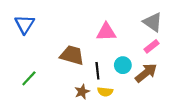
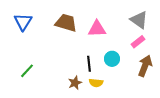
brown trapezoid: (72, 55) -> (66, 23), moved
brown arrow: (146, 73) -> (145, 66), moved, turned -30

